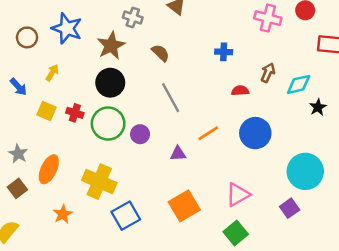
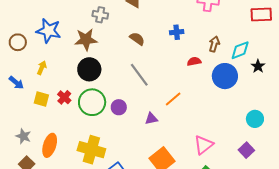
brown star: (111, 46) -> (86, 40), turned 30
brown semicircle: (160, 53) -> (137, 39), moved
red cross: (75, 113) -> (64, 97), turned 32
blue circle: (255, 133) -> (225, 76), moved
cyan circle: (305, 171) -> (255, 119), size x0.6

